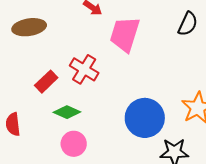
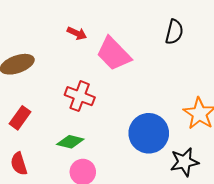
pink trapezoid: (125, 34) -> (114, 54), turned -51
red rectangle: (46, 82) -> (20, 118), moved

